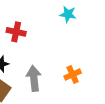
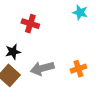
gray arrow: (34, 78) -> (42, 68), turned -105

